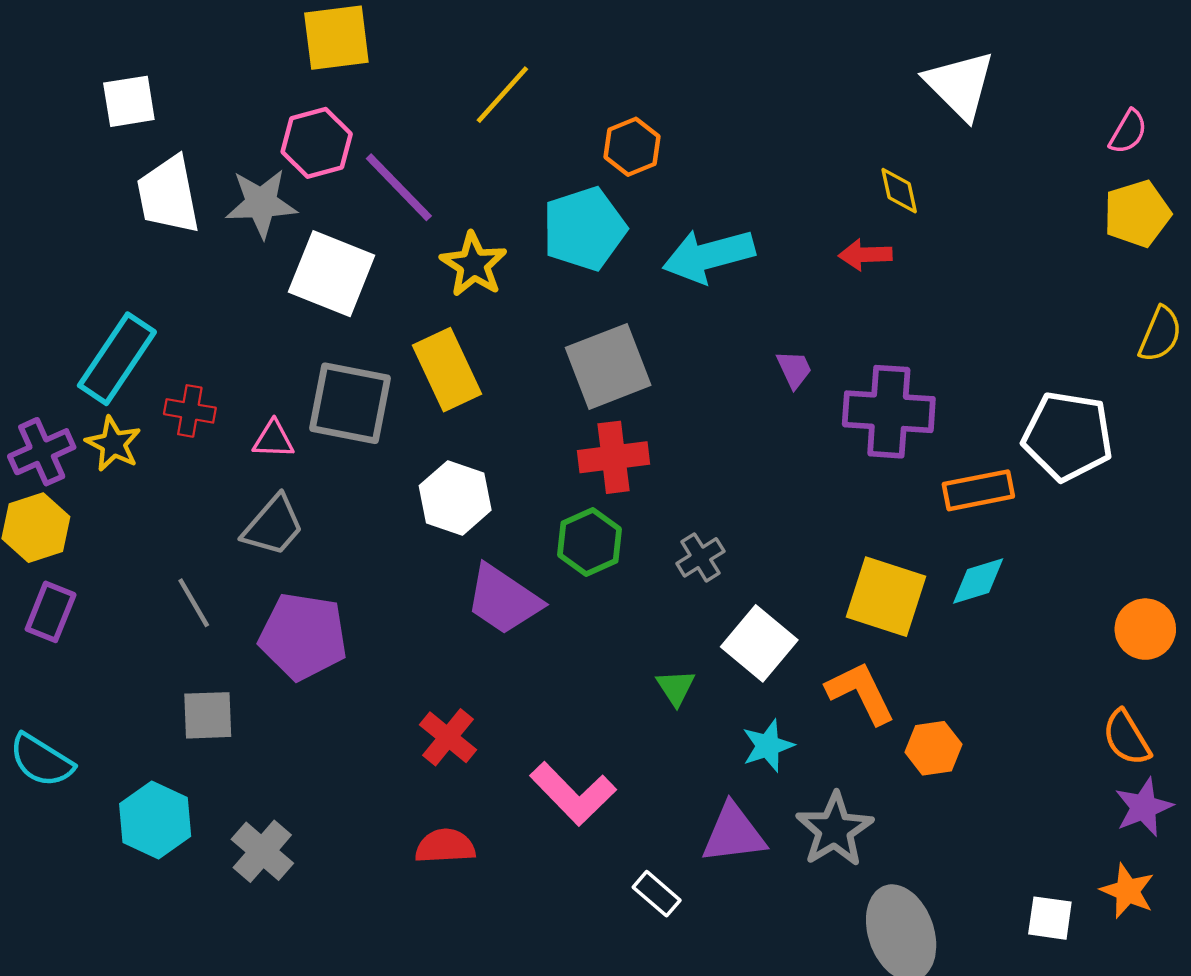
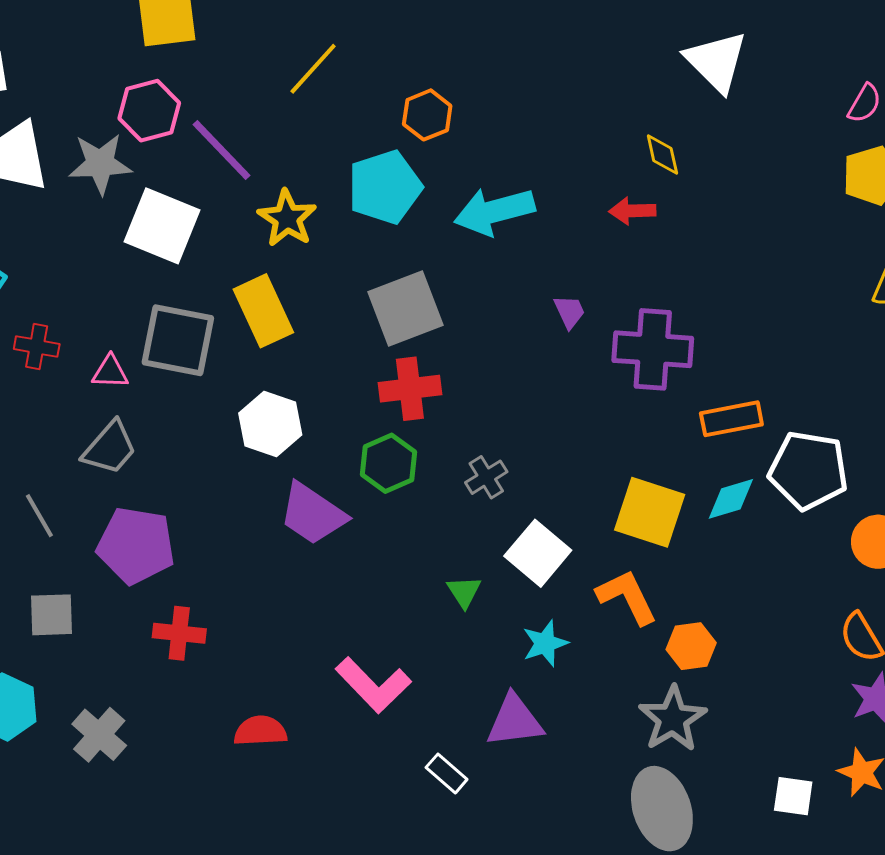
white pentagon: (1068, 436) -> (808, 470), moved
red cross: (448, 737) -> (179, 633), moved, turned -33
gray star: (835, 830) -> (673, 719), moved

